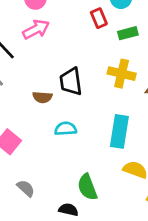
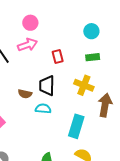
red rectangle: (99, 18) -> (58, 56), moved
cyan semicircle: (66, 129) -> (43, 109), moved

